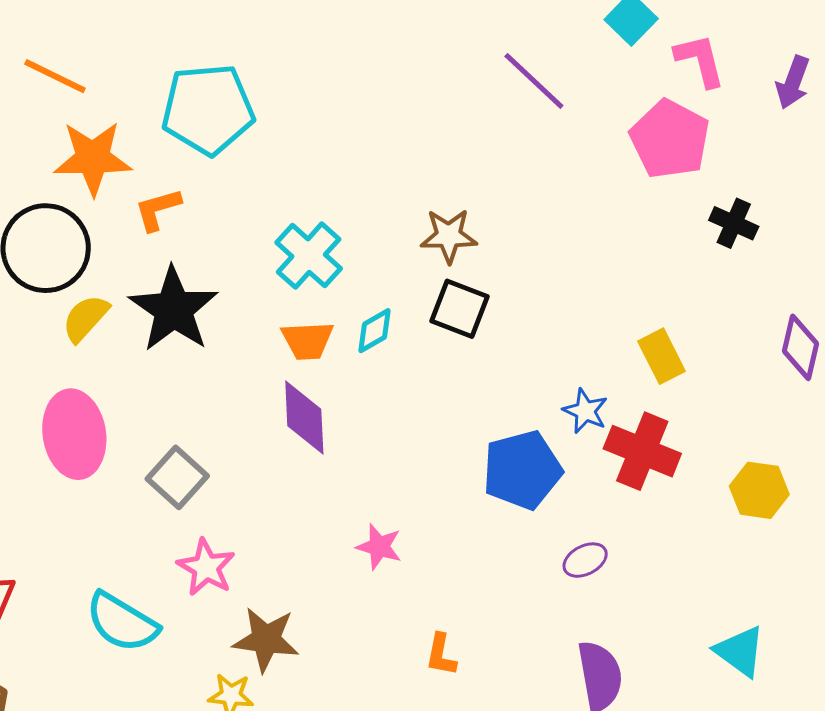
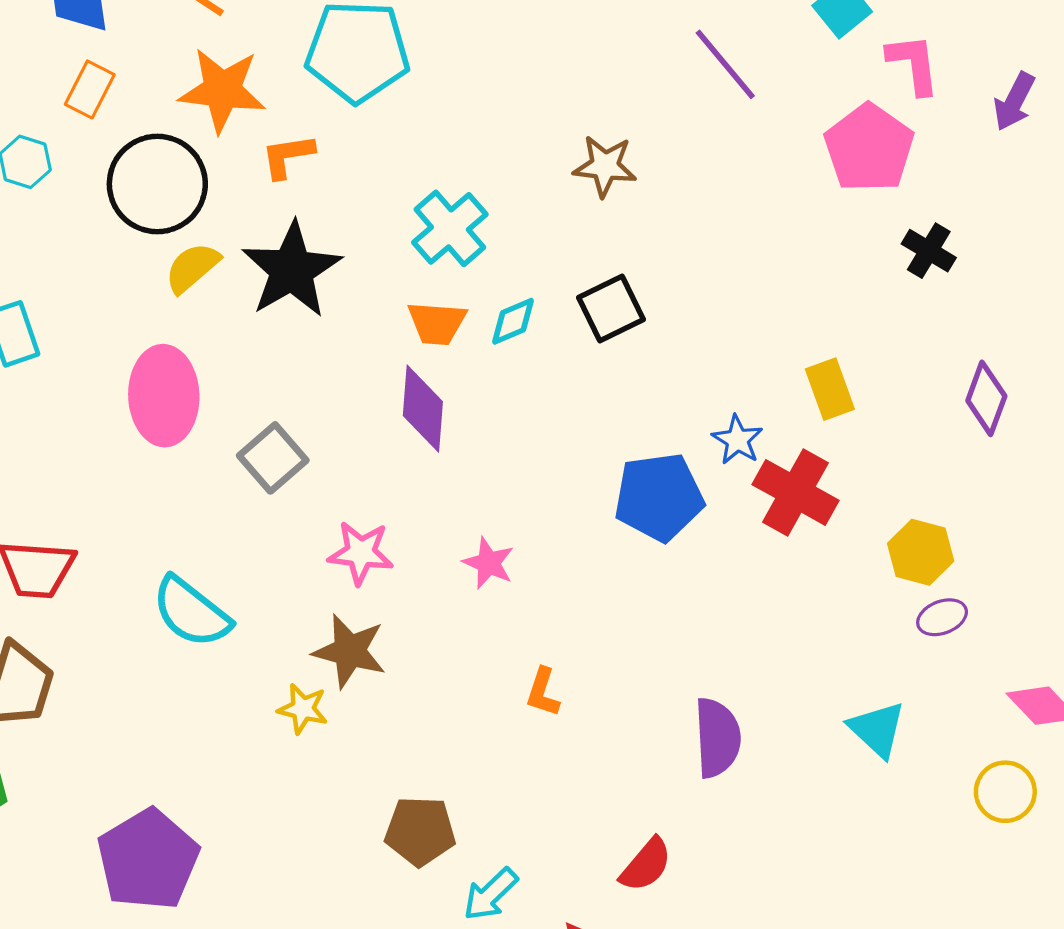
brown star: (449, 236) -> (605, 166), moved
black square: (460, 309) -> (611, 309), turned 36
purple ellipse: (585, 560) -> (942, 617), moved
pink star: (206, 567) -> (361, 553), moved, turned -30

